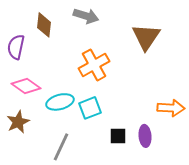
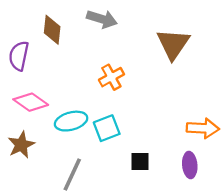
orange cross: (94, 65) -> (111, 77), size x0.7
purple ellipse: (145, 136) -> (190, 165), moved

